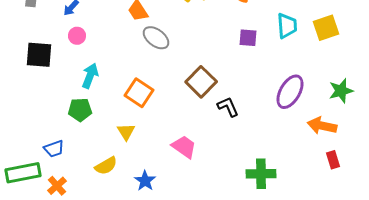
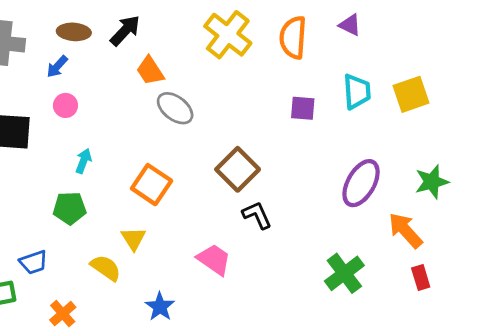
cyan arrow: (90, 76) -> (84, 161), size x0.7
black L-shape: (228, 107) -> (257, 215), moved
orange arrow: (322, 126) -> (405, 230), turned 36
yellow semicircle: (106, 166) -> (106, 268), moved, turned -115
green cross: (261, 174) -> (344, 273), moved, turned -36
orange cross: (57, 186) -> (63, 314), moved

